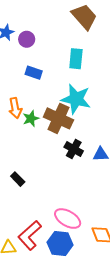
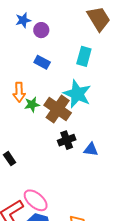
black cross: (74, 149) -> (67, 140), turned 30
pink ellipse: (68, 219) -> (36, 200), moved

